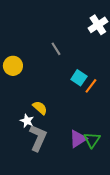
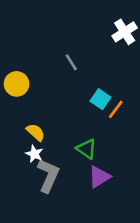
yellow semicircle: (40, 108) -> (36, 132), moved
green triangle: (92, 140) -> (86, 149), moved, turned -30

